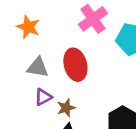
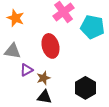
gray triangle: (38, 67) -> (12, 51), moved

